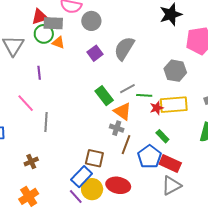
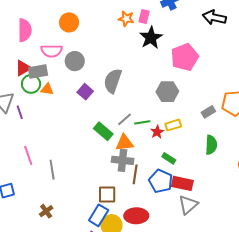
purple line: (39, 73) -> (20, 112), moved
pink line: (26, 103) -> (28, 155), turned 36
yellow rectangle: (174, 105) -> (173, 125), size x0.6
orange triangle: (122, 111) -> (125, 143), turned -30
gray cross: (117, 128) -> (123, 160), size x1.5

